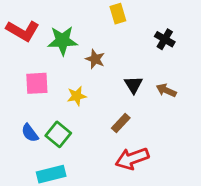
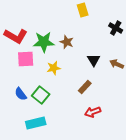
red L-shape: (23, 31) -> (16, 36), moved
green star: (62, 41) -> (44, 42), moved
red arrow: (132, 159) -> (93, 112), size x0.7

